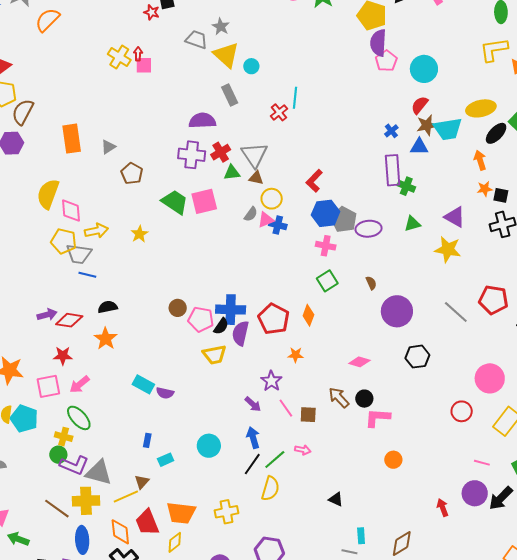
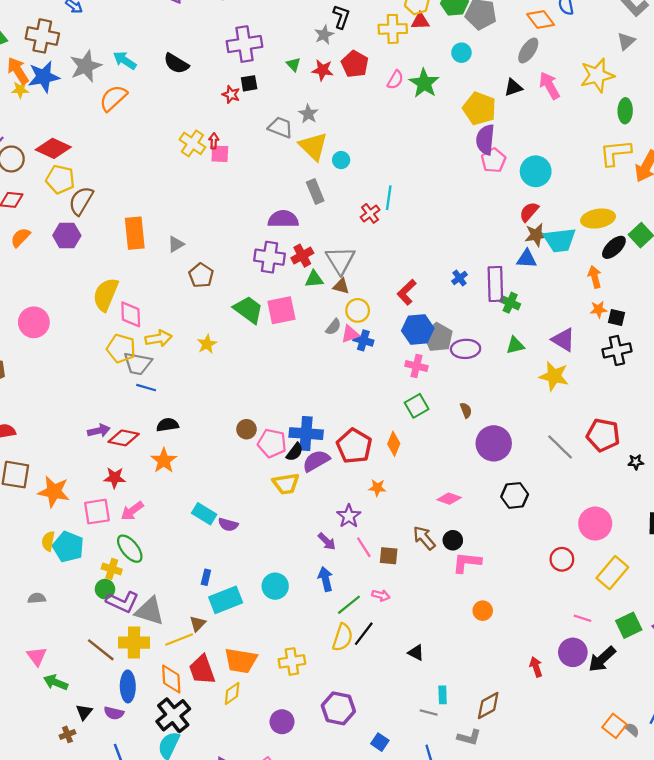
blue cross: (391, 131) -> (460, 278), moved
purple semicircle: (240, 333) -> (316, 461), turned 45
cyan rectangle: (166, 460) -> (226, 600), size x1.8
black line: (252, 464) -> (364, 634), moved

